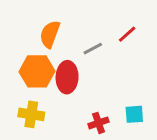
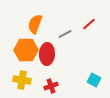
cyan square: (134, 114) -> (94, 80), turned 32
red cross: (99, 123) -> (51, 86), moved

